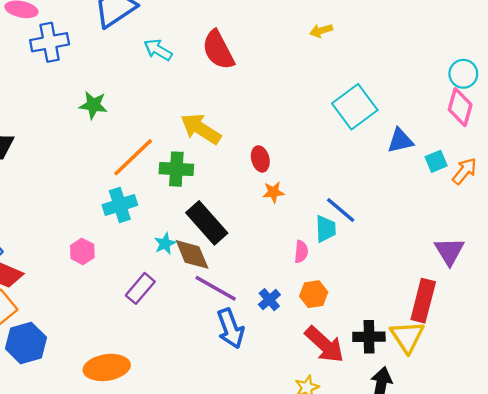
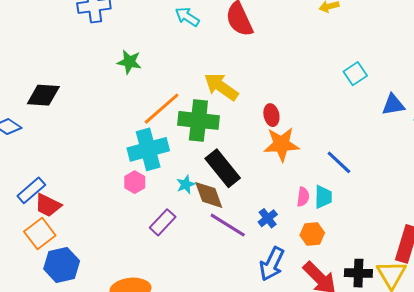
cyan square: (355, 107) -> (355, 74), size x0.6
green cross: (176, 169) -> (198, 120), size x1.4
orange star: (273, 192) -> (281, 144), size x1.8
cyan cross: (120, 205) -> (148, 149), size x1.4
cyan trapezoid: (326, 229) -> (323, 197), moved
pink hexagon: (82, 251) -> (135, 182), moved
blue cross: (269, 300) -> (268, 218), moved
blue arrow: (231, 329) -> (272, 264), moved, turned 44

